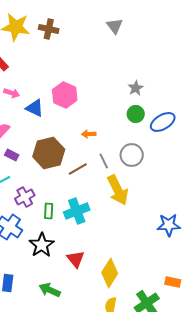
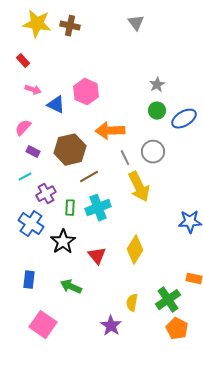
orange arrow: (89, 134) -> (110, 131), size x2.0
brown line: (78, 169) -> (89, 177), moved
yellow diamond: (110, 273) -> (135, 250), moved

